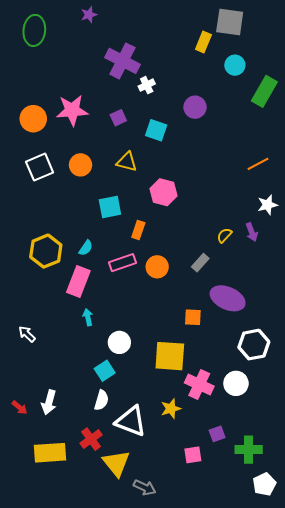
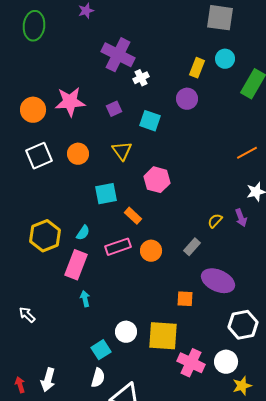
yellow rectangle: (203, 42) -> (197, 68), moved
yellow triangle: (127, 162) -> (122, 151), turned 40
orange rectangle: (138, 230) -> (133, 216), turned -66
white circle: (119, 342) -> (126, 332), moved
red arrow: (20, 408) -> (20, 385), turned -147
yellow star: (171, 409) -> (242, 386), moved

